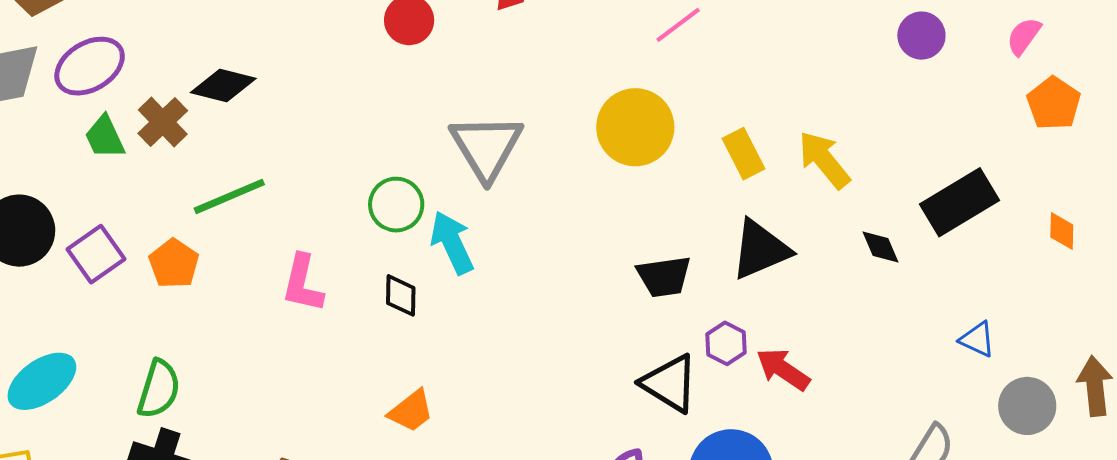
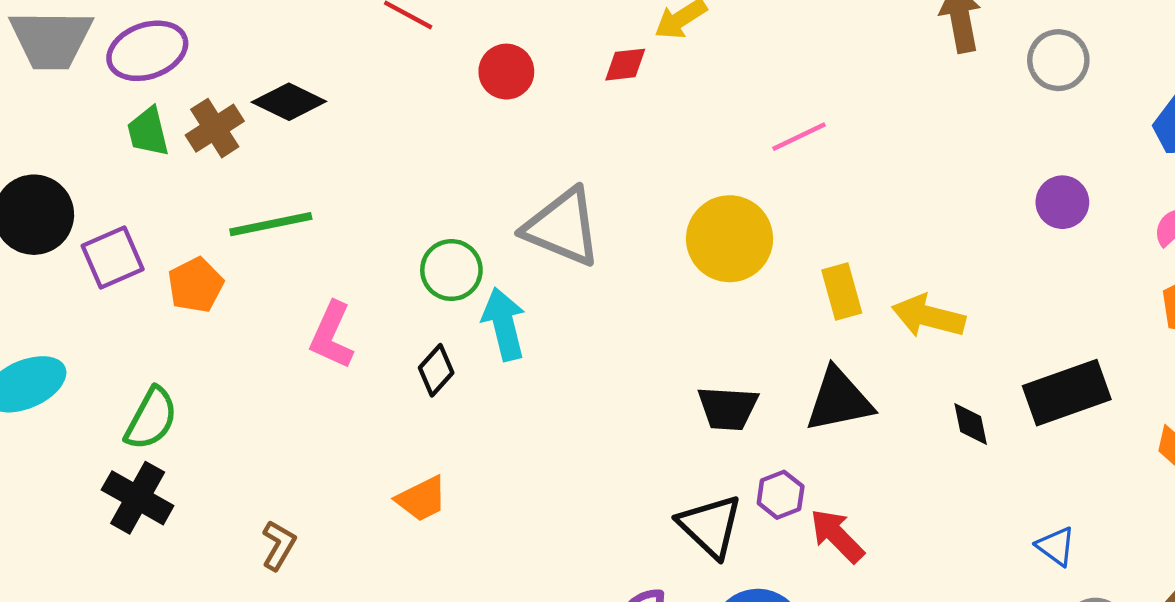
gray triangle: (486, 147) -> (563, 227), turned -48
yellow arrow: (824, 160) -> (928, 316), turned -48
black diamond: (401, 295) -> (436, 370), turned 30

